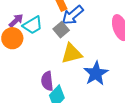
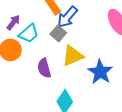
purple arrow: (16, 21) -> (13, 22), moved
purple semicircle: (47, 81) -> (44, 68), moved

